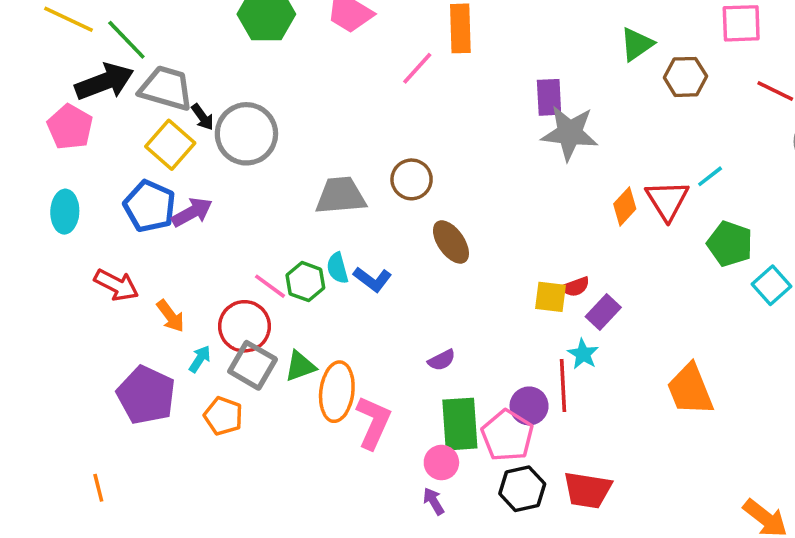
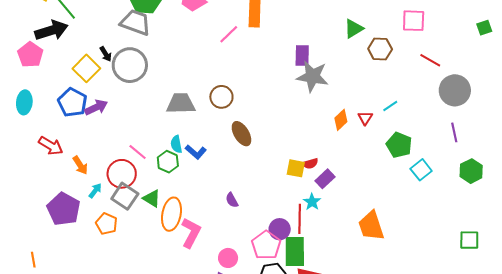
gray trapezoid: (166, 88) -> (135, 22), moved
red triangle: (667, 200) -> (365, 118), size x0.6
green hexagon: (305, 282) -> (168, 162), moved
purple semicircle: (442, 360) -> (232, 200), turned 84
green triangle: (300, 366) -> (152, 198), turned 48
green rectangle: (460, 424) -> (295, 252), moved

